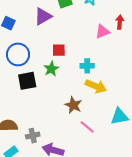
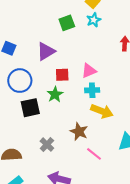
purple triangle: (43, 16) -> (46, 51), moved
pink triangle: (102, 31) -> (89, 71), moved
gray cross: (33, 136) -> (47, 145), moved, turned -32

